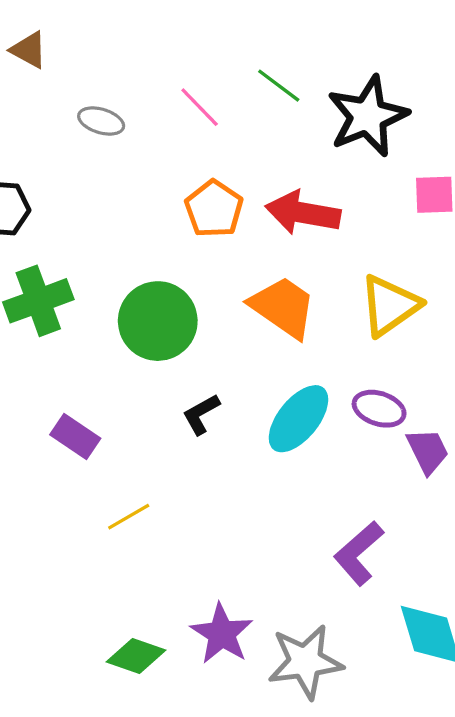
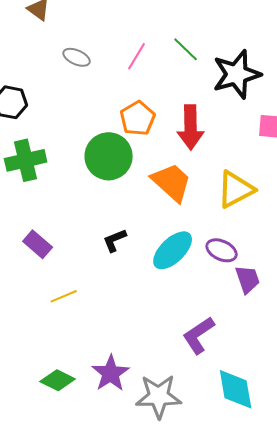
pink line: (200, 107) -> (137, 56), turned 68
red arrow: (303, 213) -> (191, 127), turned -108
green circle: (158, 321) -> (109, 156), moved

